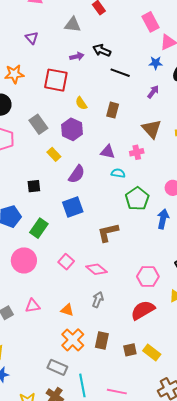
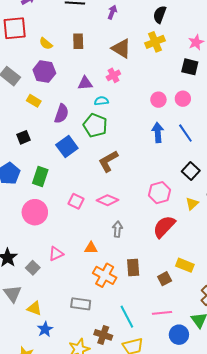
green pentagon: (137, 199) -> (95, 125), moved
brown square: (130, 350) -> (165, 279), moved
gray rectangle: (57, 367) -> (81, 304), moved

